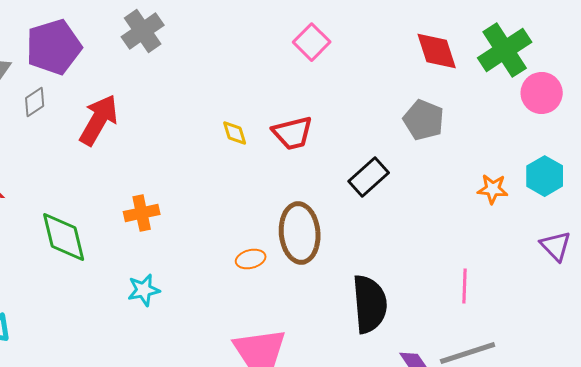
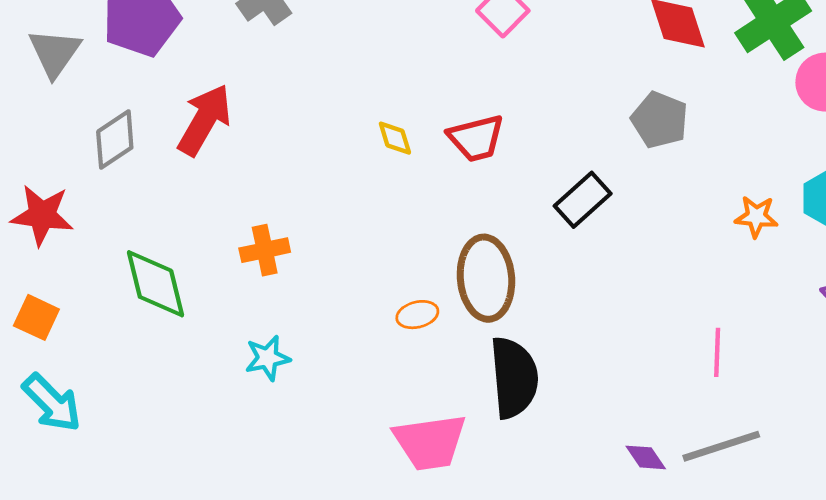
gray diamond: (35, 102) -> (115, 140), moved, size x1.4
black semicircle: (370, 304) -> (514, 378), moved

